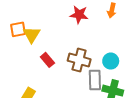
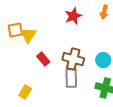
red star: (79, 15) -> (73, 16), turned -30
gray rectangle: (95, 80) -> (71, 78), moved

